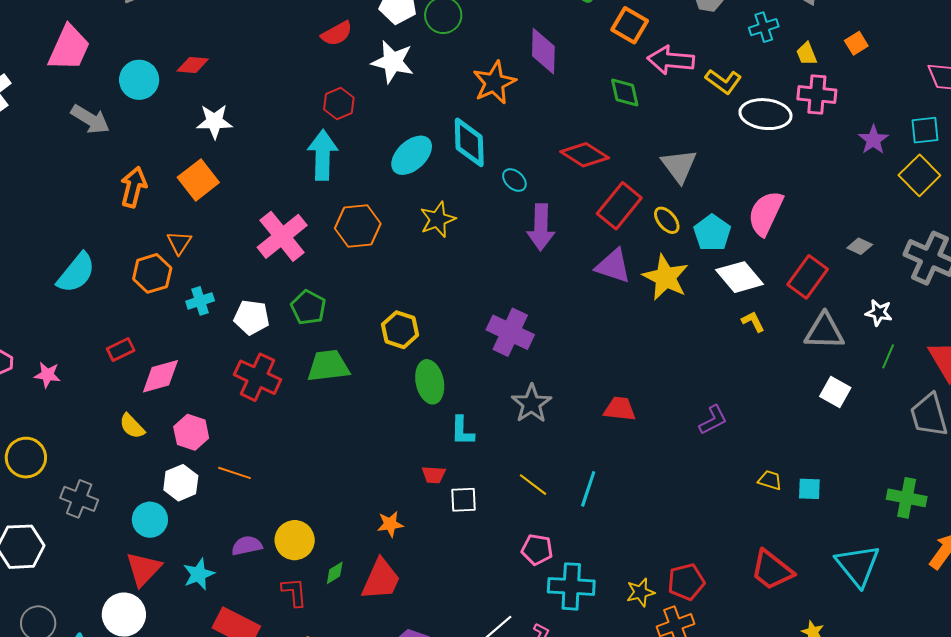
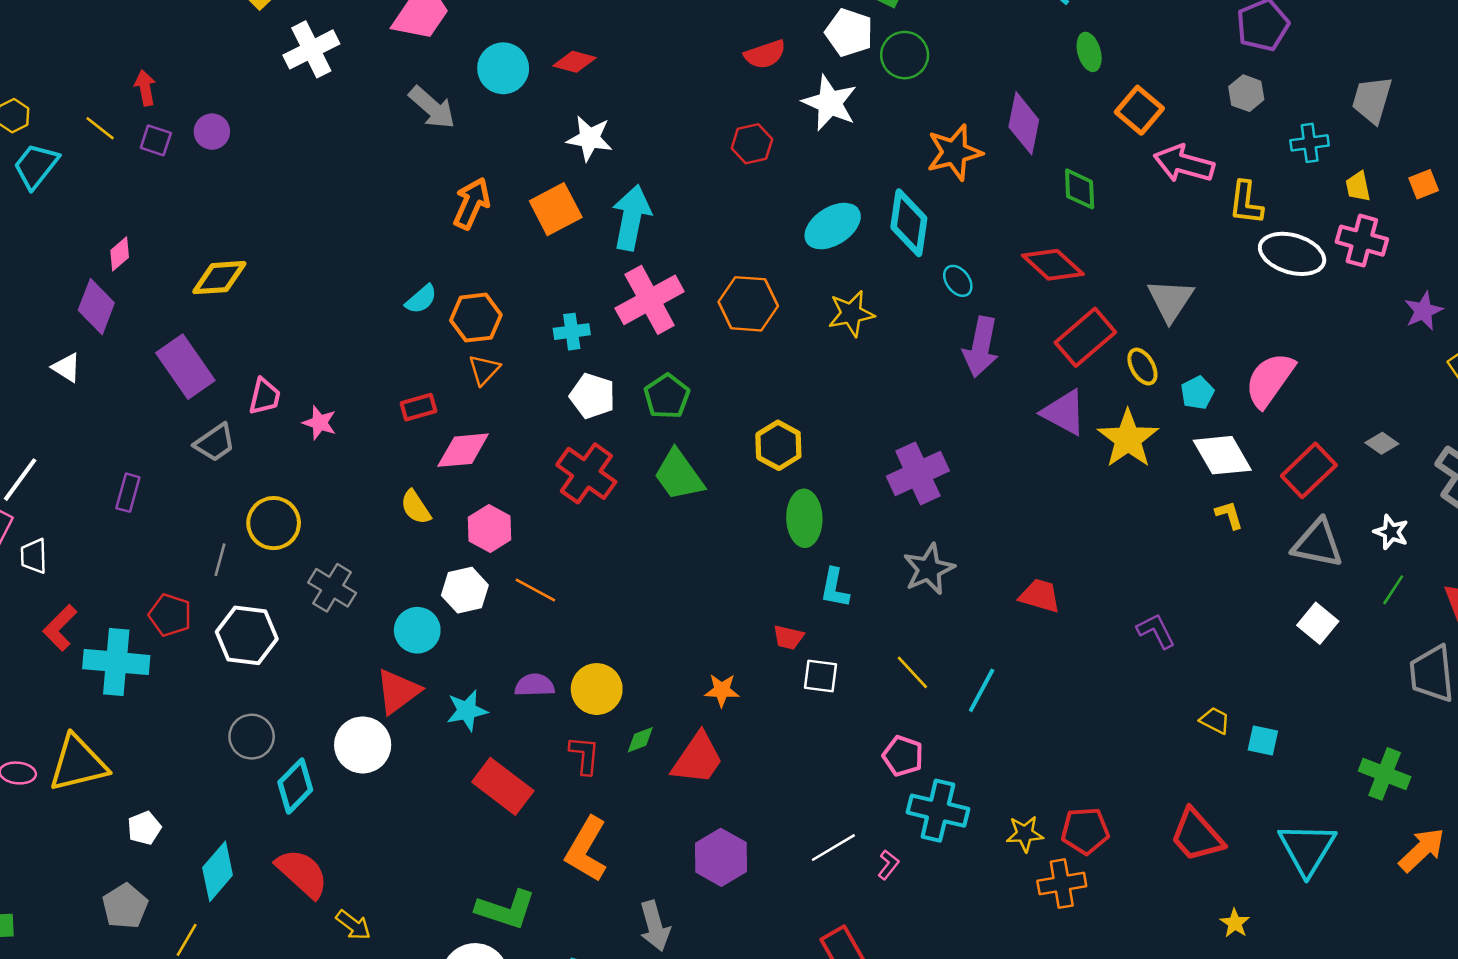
yellow L-shape: (723, 81) -> (1246, 203), turned 51
green diamond: (625, 93) -> (1080, 189), moved
cyan arrow: (323, 155) -> (631, 218), moved
cyan pentagon: (712, 233) -> (1197, 393), size x0.7
orange triangle: (179, 243) -> (484, 370), moved
cyan semicircle: (76, 273) -> (421, 299), moved, size x0.6
cyan cross: (200, 301) -> (572, 332), moved
purple cross: (510, 332) -> (918, 473), turned 30
green trapezoid: (328, 366) -> (679, 475), turned -129
purple L-shape: (713, 420) -> (1156, 631), turned -100

